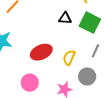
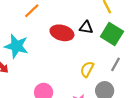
red ellipse: (41, 52) -> (62, 33), moved, turned 35

